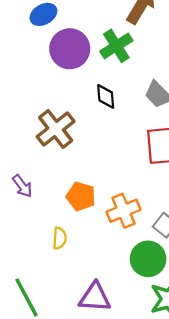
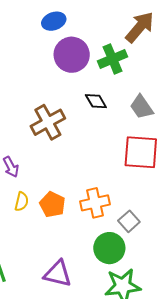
black diamond: (106, 96) -> (96, 101), turned -35
orange pentagon: (81, 196) -> (52, 204), moved
yellow semicircle: (60, 238) -> (22, 202), moved

